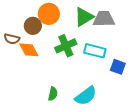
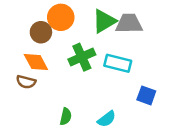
brown semicircle: (12, 39) -> (26, 82), moved
blue square: (118, 67) -> (146, 95), moved
cyan semicircle: (86, 96) -> (107, 119), size x0.7

